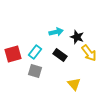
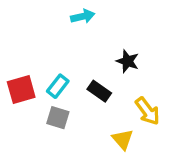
cyan arrow: (56, 32) -> (83, 16), moved
yellow arrow: (89, 53) -> (148, 111), moved

